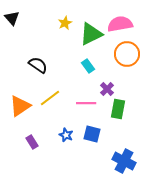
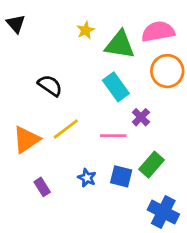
green triangle: (91, 34) -> (120, 45), turned 35
cyan rectangle: (88, 66) -> (116, 87), size x1.5
green rectangle: (118, 109) -> (151, 165), moved, turned 30

